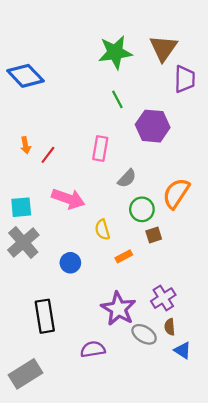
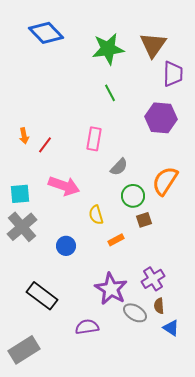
blue diamond: (25, 76) -> (46, 33), moved
purple hexagon: (153, 126) -> (161, 118), moved
black rectangle: (45, 316) -> (42, 296), turned -44

